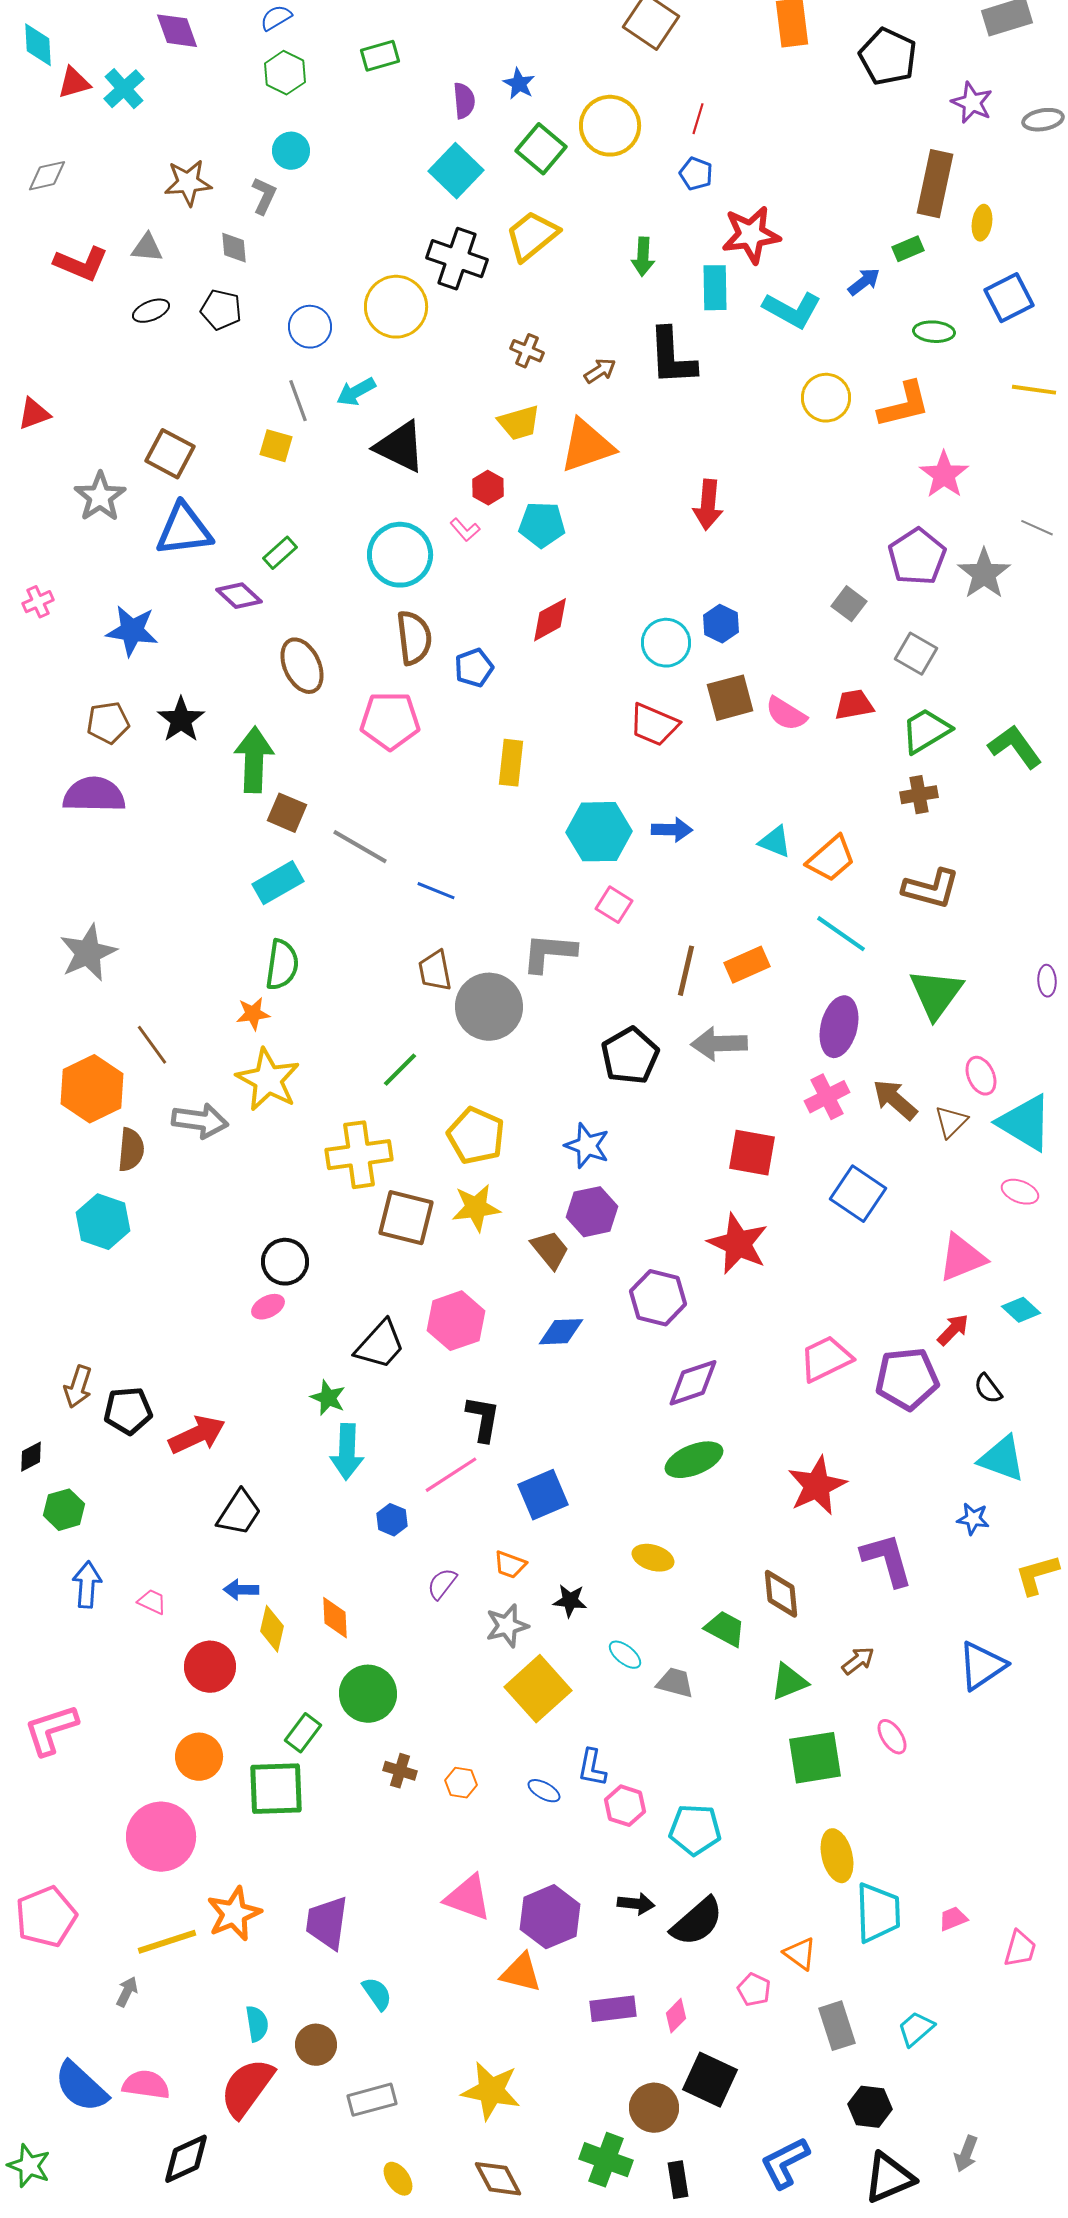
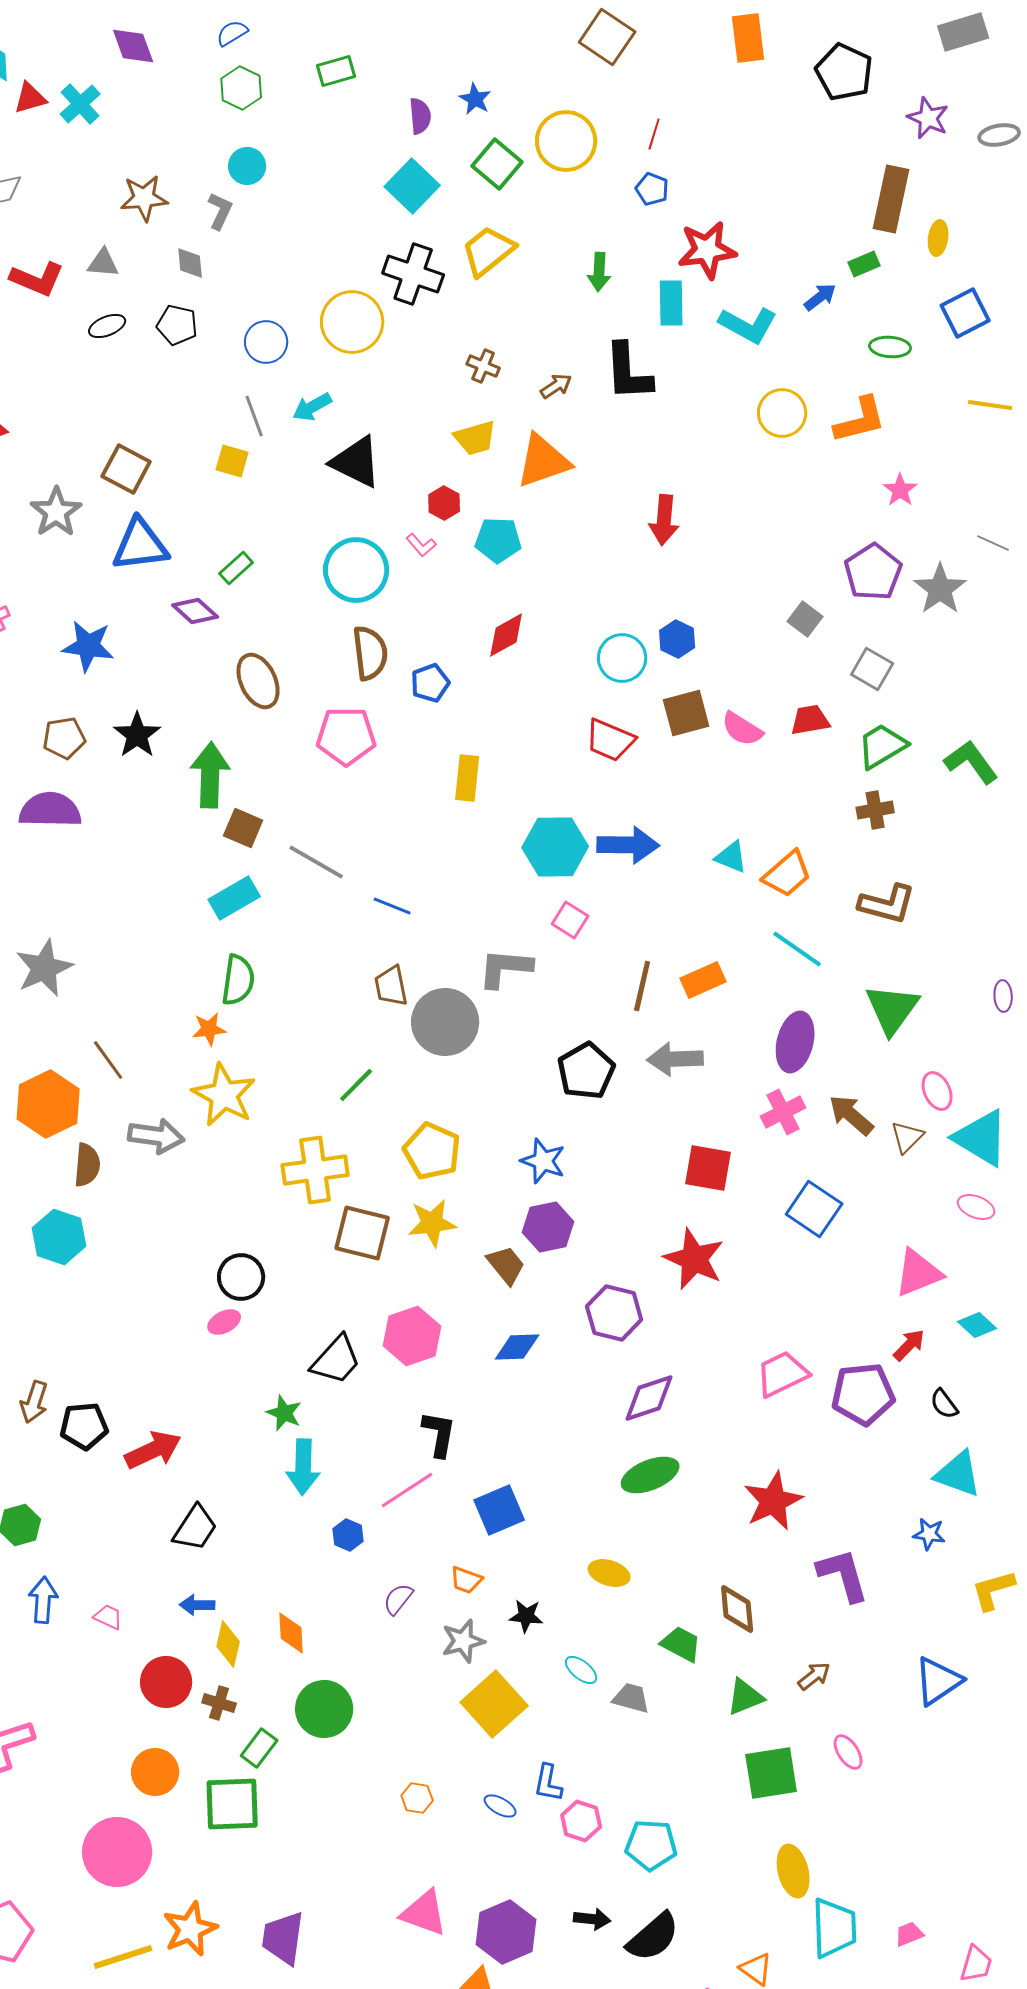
pink star: (944, 475) -> (900, 490), size x0.7
blue arrow: (672, 830) -> (628, 845), size x1.5
brown cross: (400, 1771) -> (219, 1703), moved

